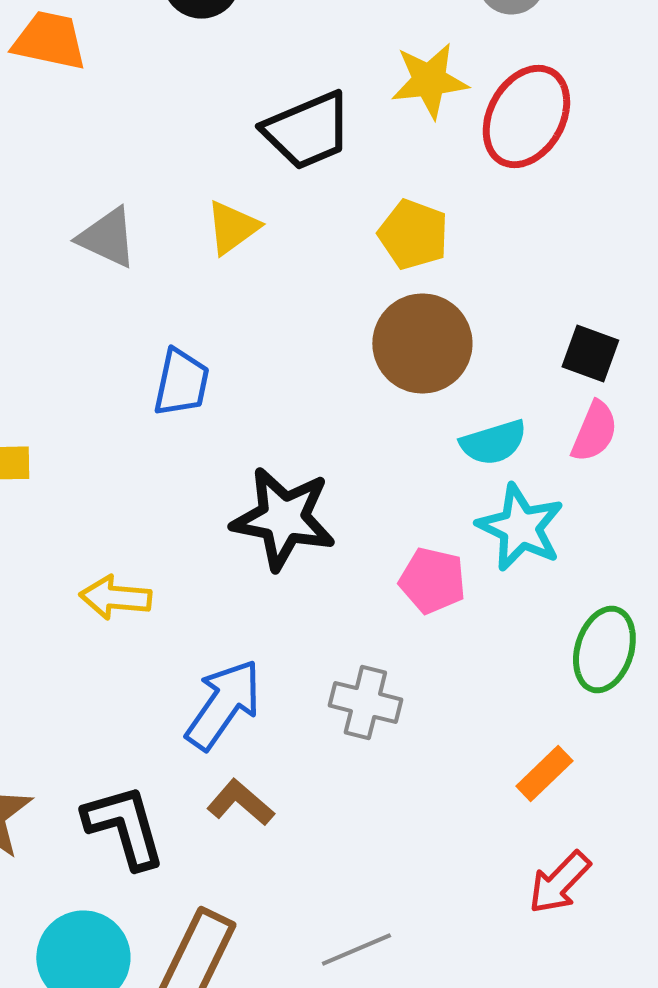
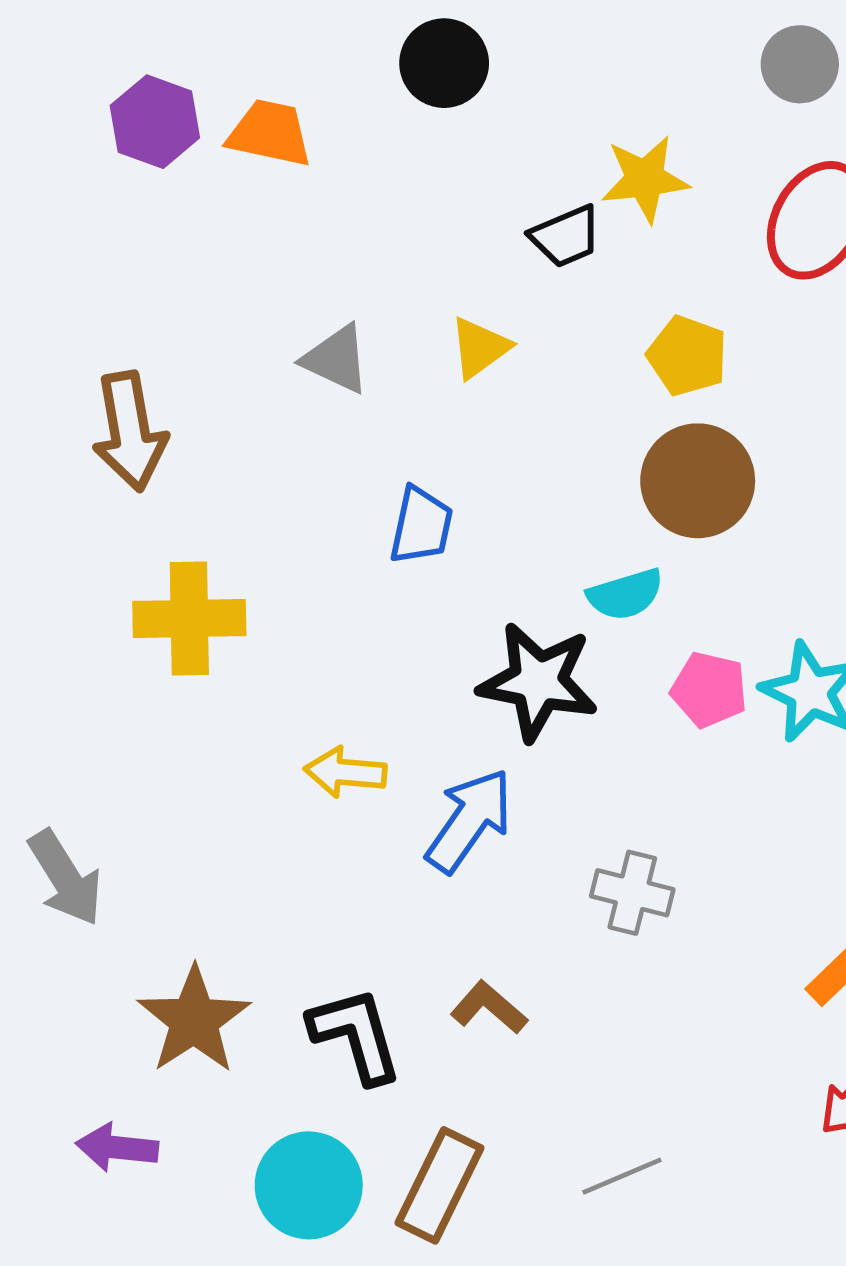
yellow star: (429, 80) -> (645, 179), moved
black trapezoid: (307, 130) -> (566, 236), size x0.7
cyan semicircle: (493, 442) -> (625, 594), moved
pink pentagon: (432, 580) -> (709, 690), moved
blue arrow: (223, 704) -> (469, 820), moved

